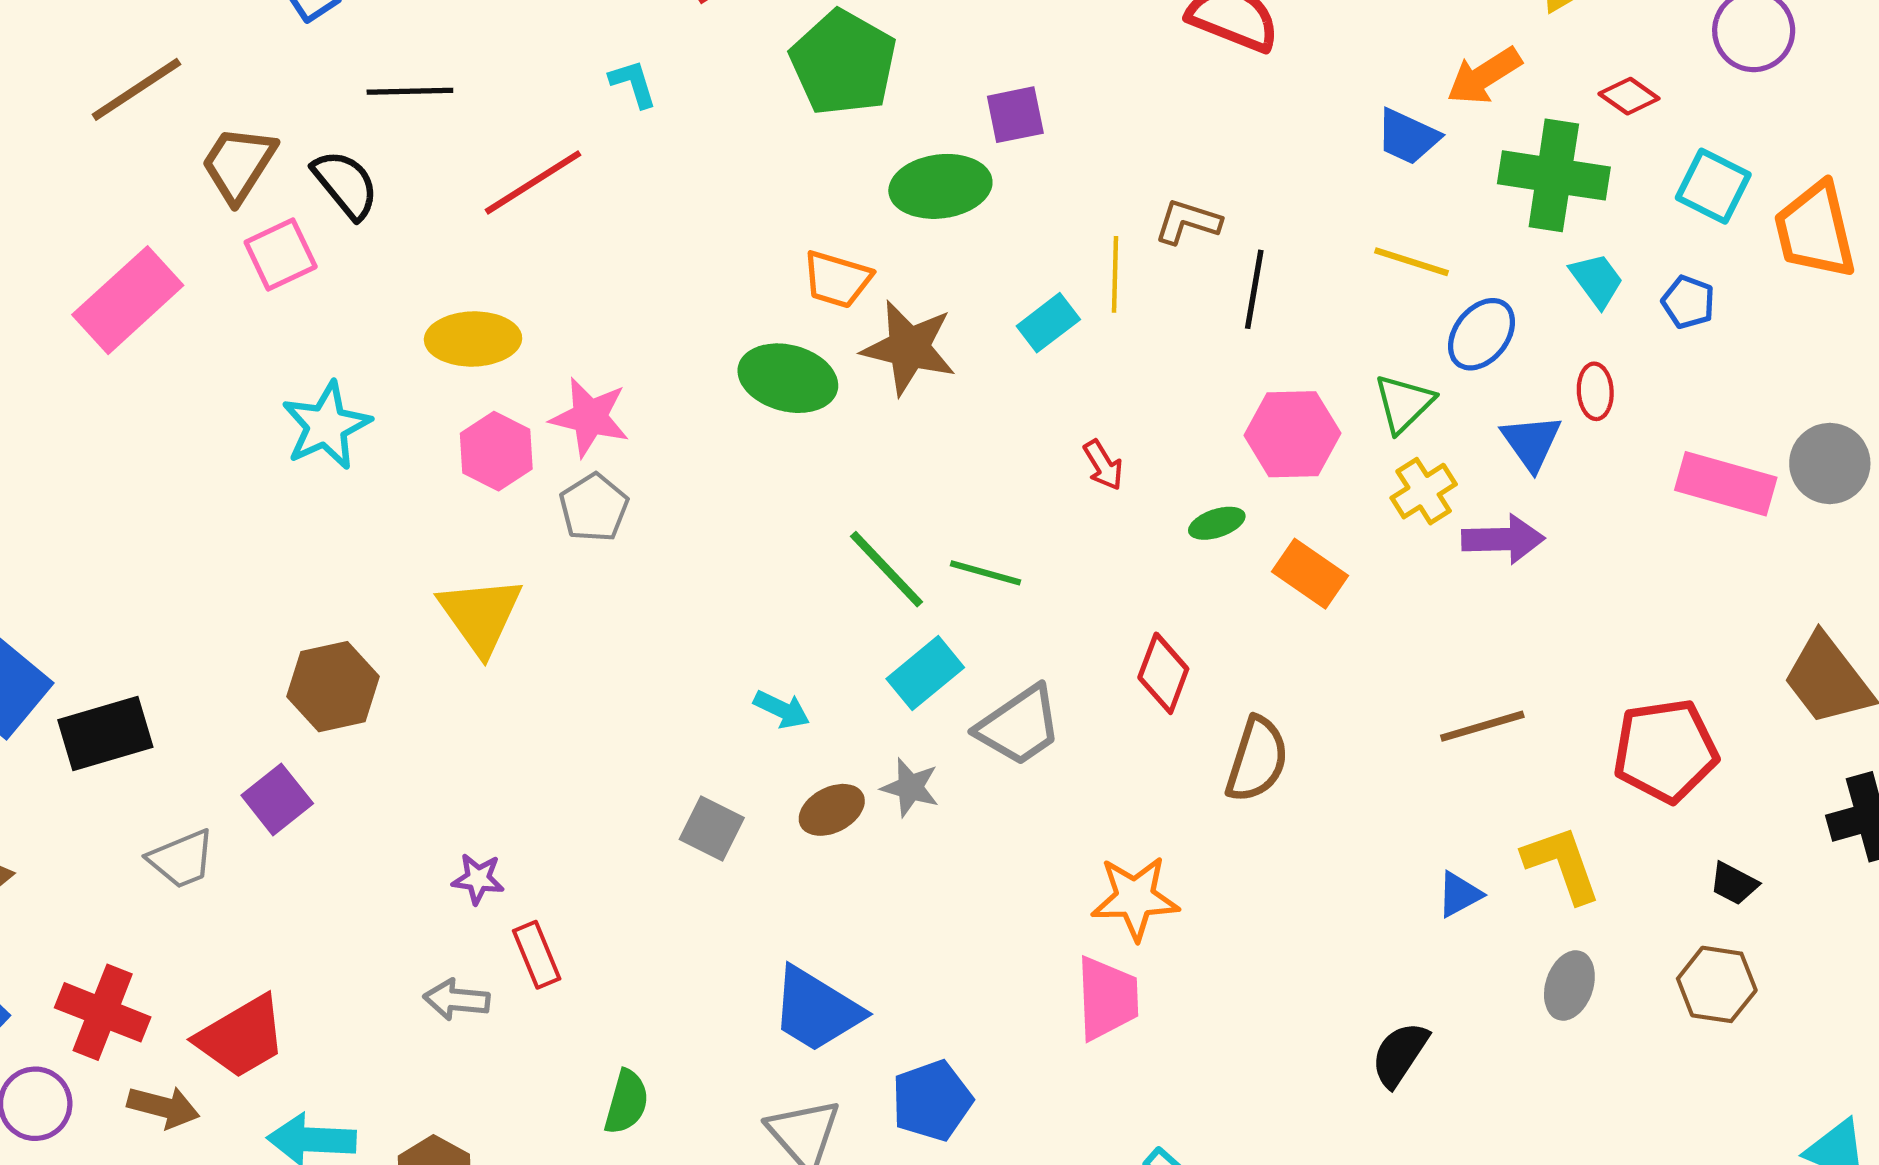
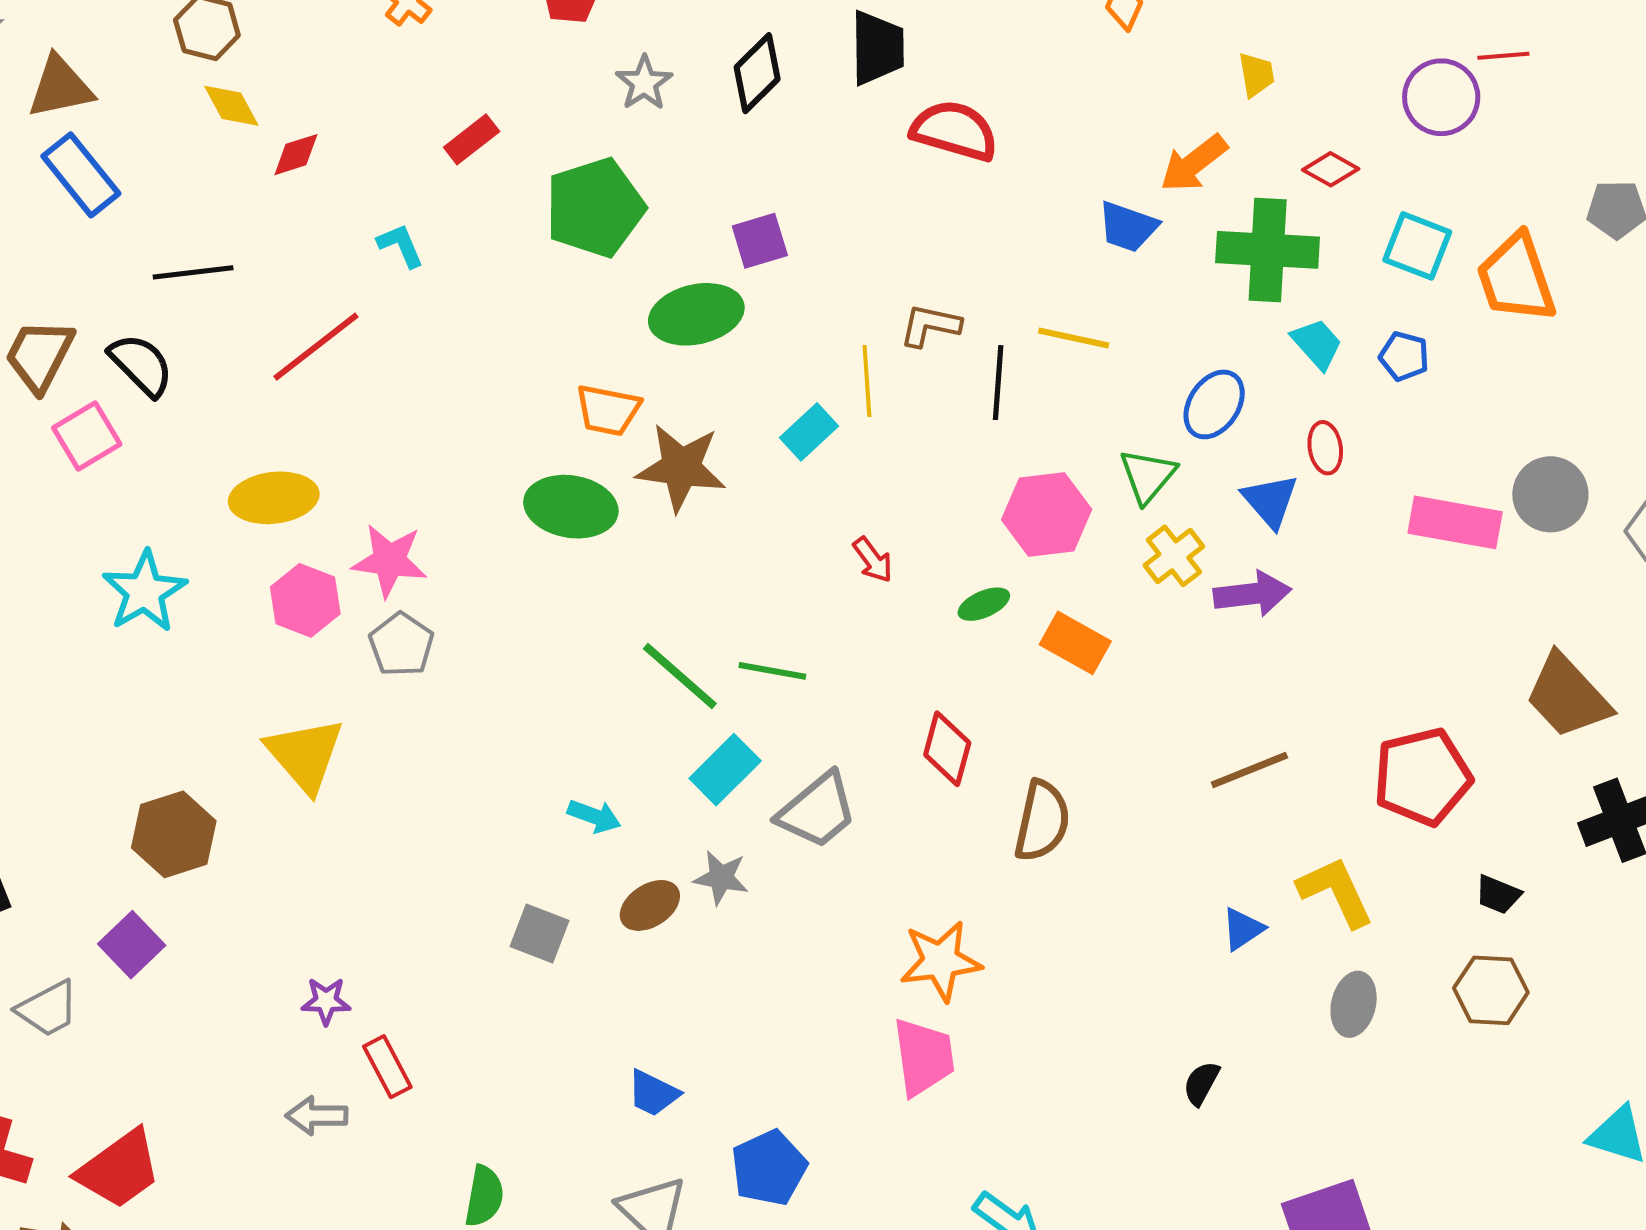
green pentagon: (843, 63) -> (595, 208), turned 30
yellow line: (1411, 262) -> (1074, 338), moved
blue trapezoid: (816, 1010) -> (653, 1093), size x0.6
black semicircle: (1400, 1054) -> (1201, 1083), size x0.7

